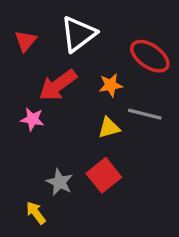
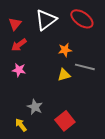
red ellipse: (150, 56) -> (82, 19), moved
red arrow: (58, 85) -> (19, 45), moved, size x0.7
red square: (104, 175) -> (65, 121), moved

